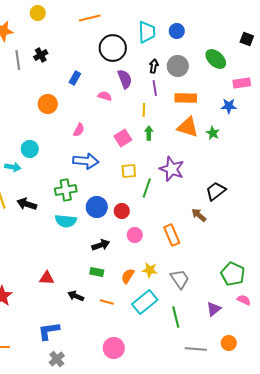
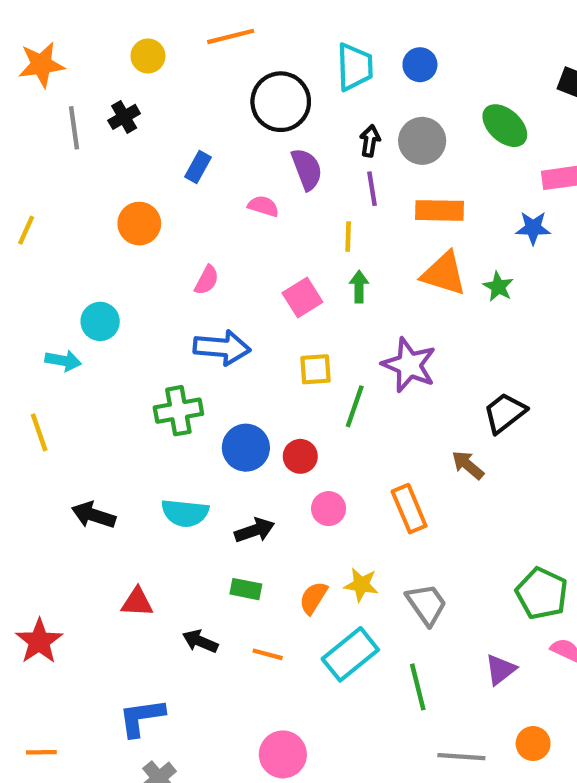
yellow circle: (38, 13) -> (148, 56), moved
black arrow: (27, 204) -> (94, 515), moved
cyan semicircle: (66, 221) -> (185, 513), moved

